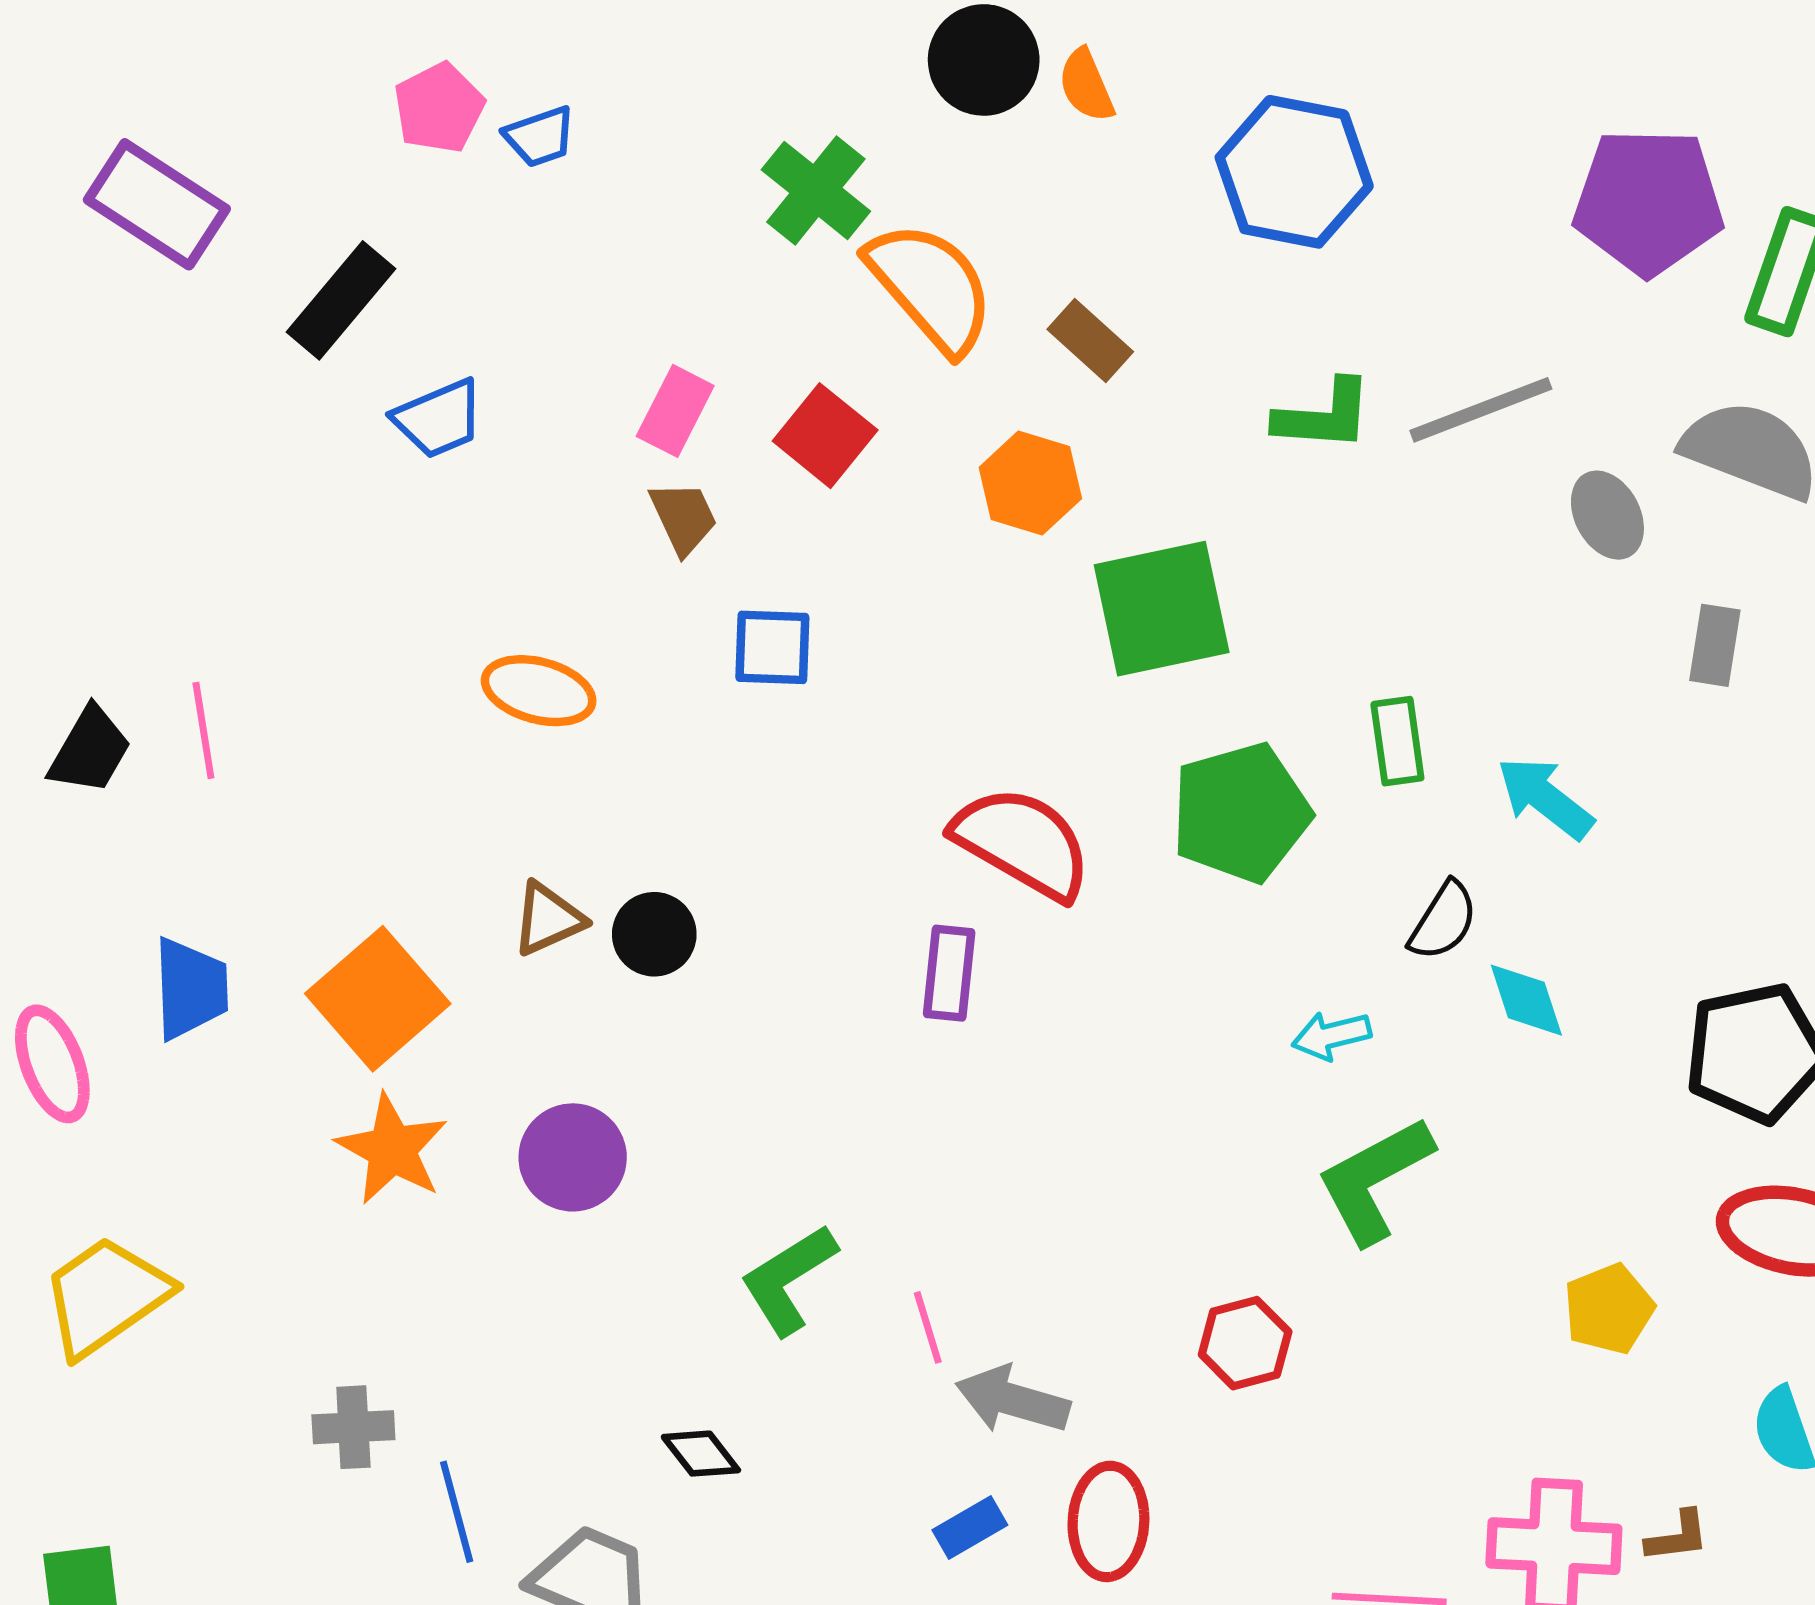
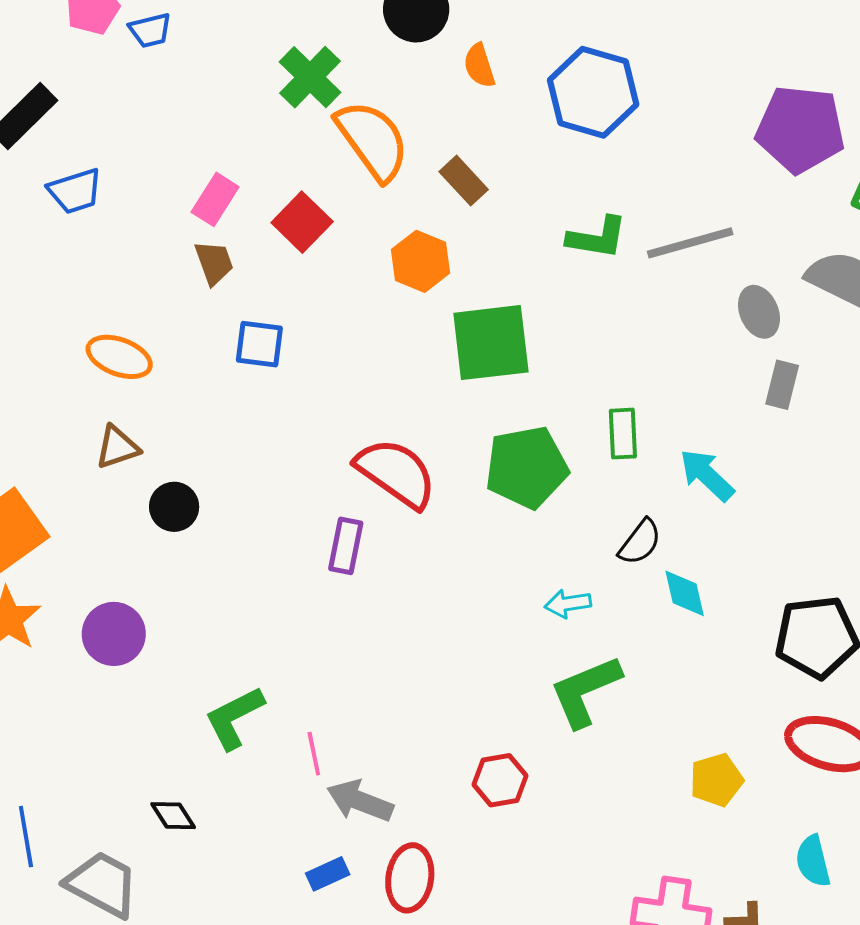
orange semicircle: (1086, 85) -> (479, 66), moved
gray rectangle: (1715, 645) -> (782, 385), moved
brown triangle: (548, 919) -> (117, 447), moved

